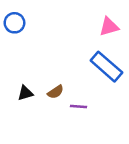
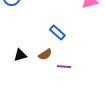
blue rectangle: (106, 67) -> (57, 33), moved, size x0.6

